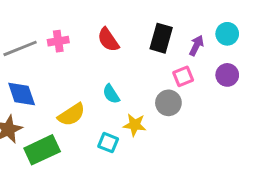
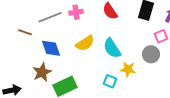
cyan semicircle: (111, 94) -> (112, 48), size x1.5
yellow semicircle: (71, 115) -> (85, 43), moved

